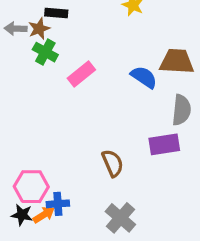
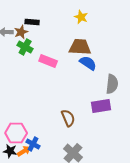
brown trapezoid: (177, 61) -> (80, 47), moved
pink rectangle: (81, 74) -> (48, 61), turned 60
blue cross: (58, 204) -> (33, 144), turned 32

